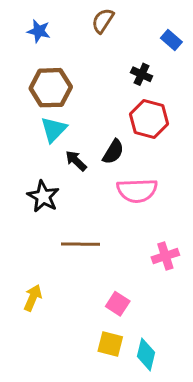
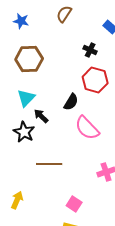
cyan triangle: (54, 129) -> (26, 98), moved
black arrow: (76, 161) -> (41, 116), moved
pink semicircle: (137, 191) -> (87, 128), turned 48

